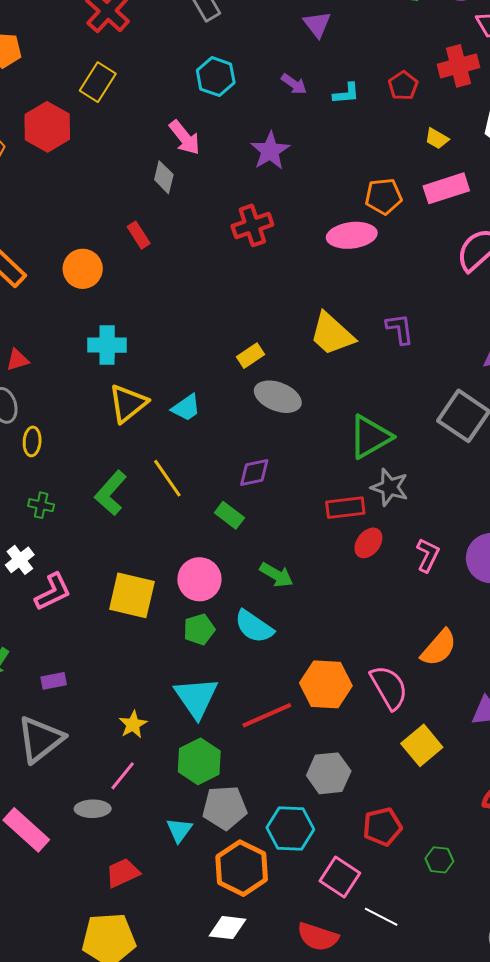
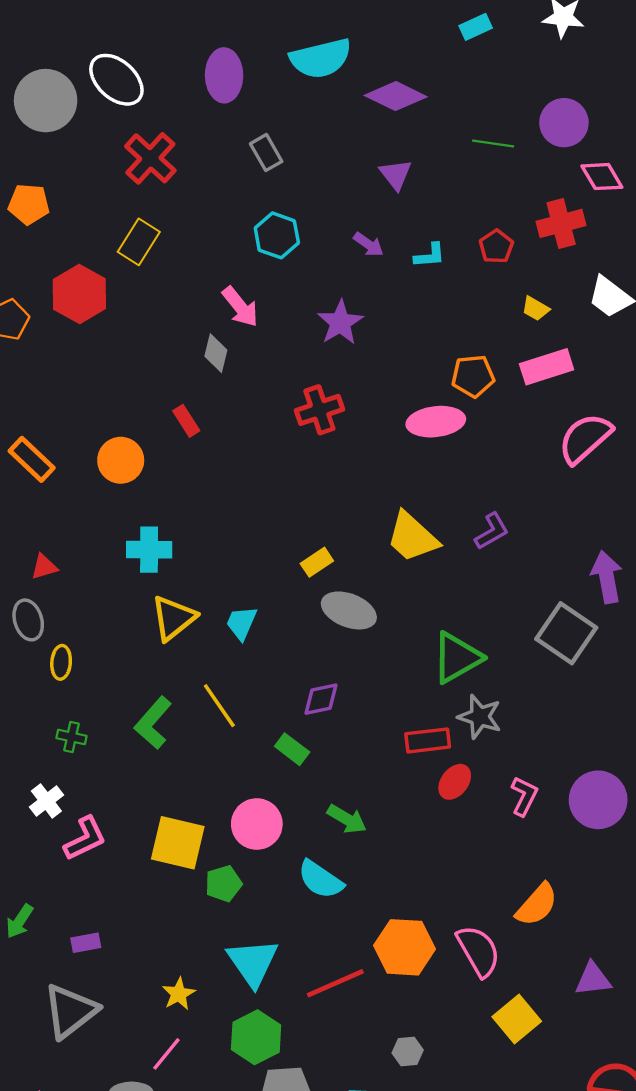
purple L-shape: (400, 329) -> (492, 531), turned 68
cyan trapezoid: (186, 408) -> (241, 623), turned 148
green pentagon: (199, 629) -> (223, 884), moved
gray hexagon: (329, 773) -> (408, 1051), size x0.6

